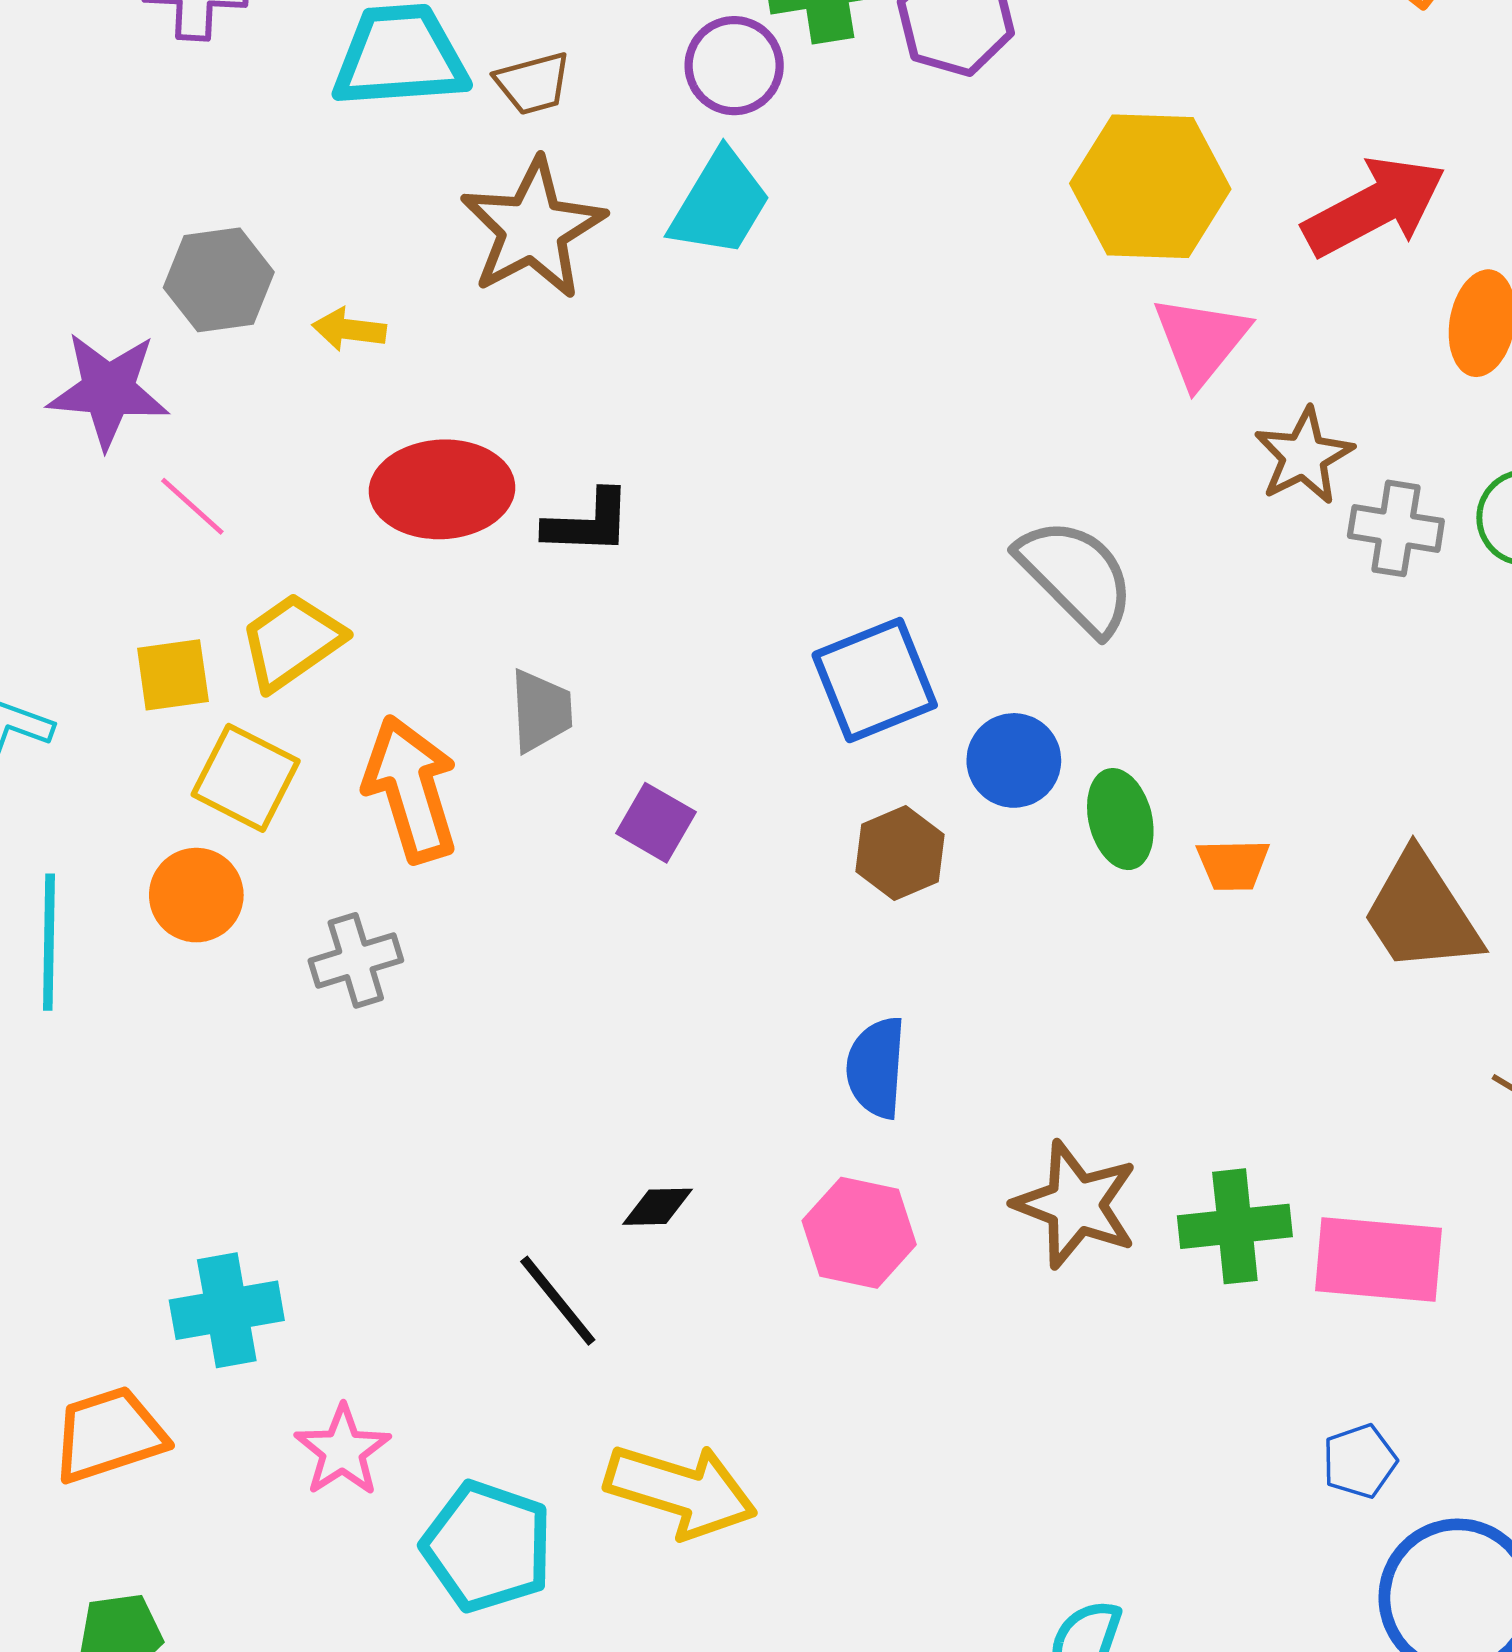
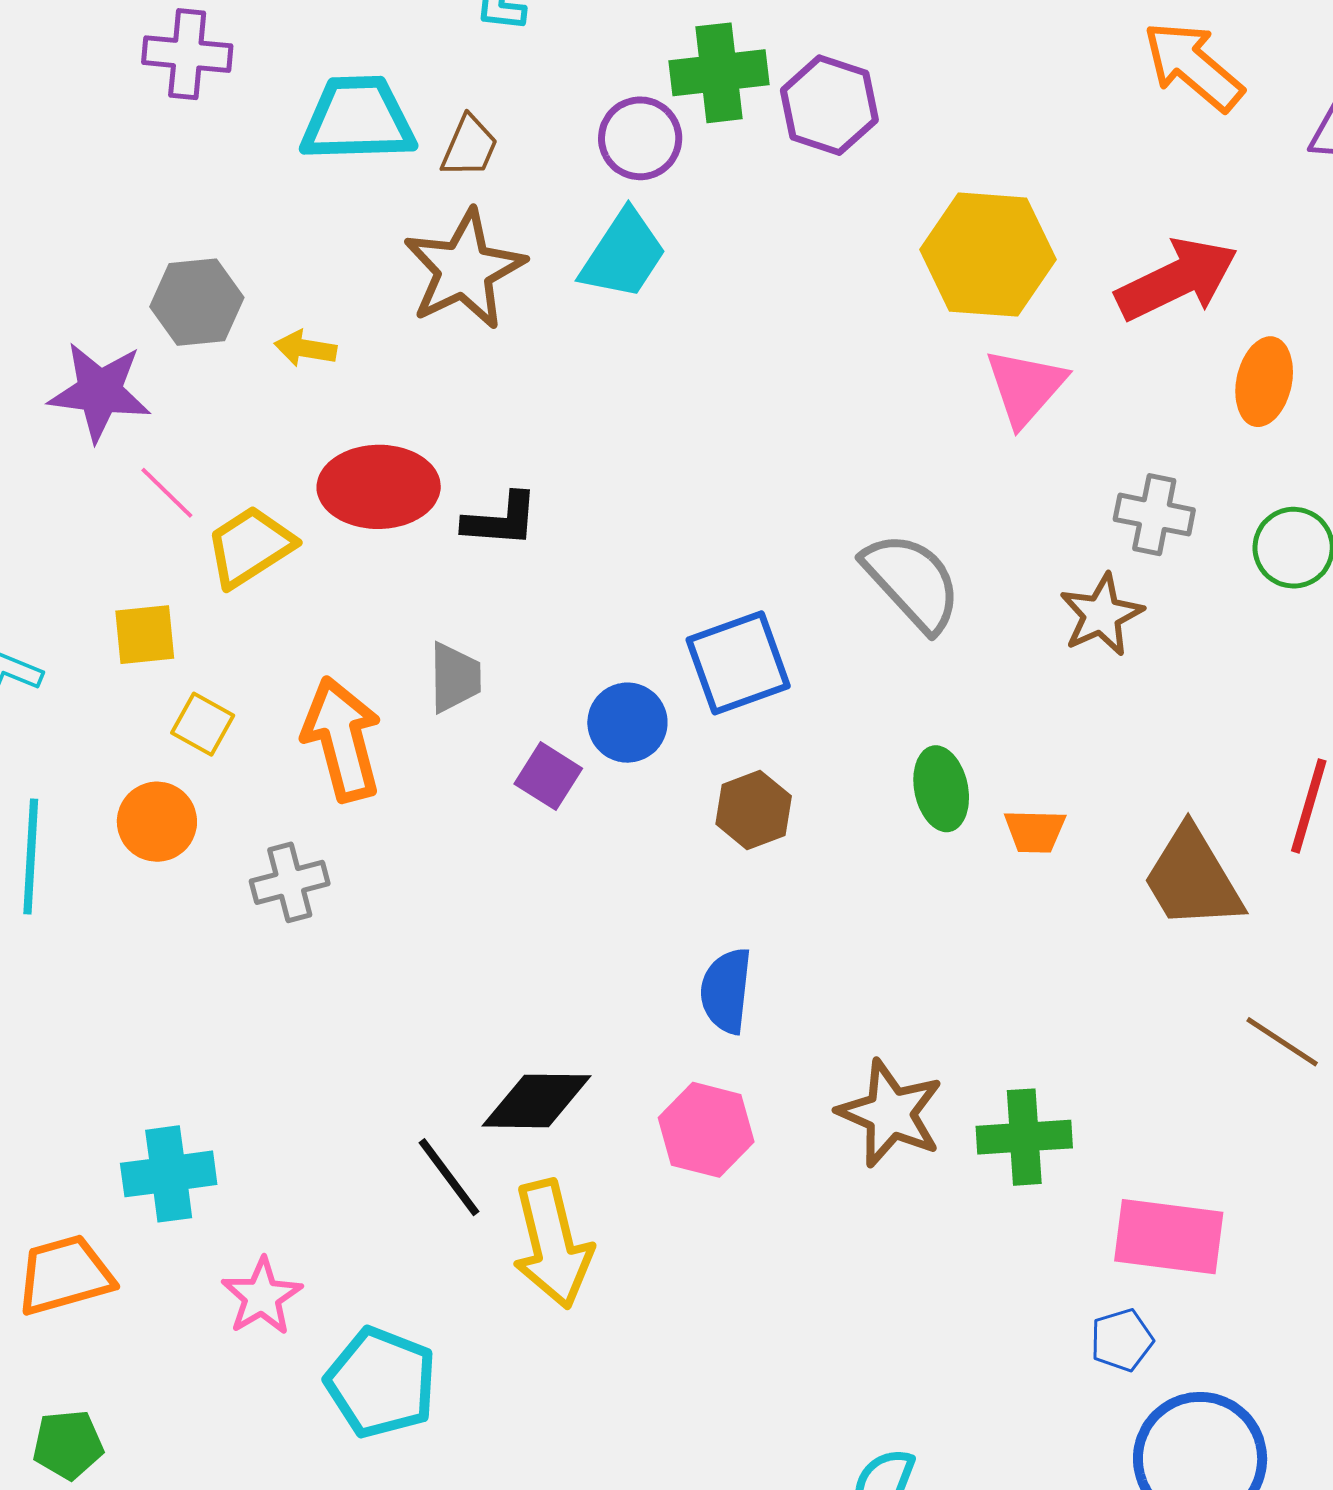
brown trapezoid: (533, 83) -> (469, 147), turned -54
brown star: (1304, 456) -> (1101, 615), moved
gray cross: (1396, 528) -> (1154, 515), moved
yellow trapezoid: (292, 642) -> (250, 547), moved
blue circle: (1014, 760) -> (627, 723), moved
yellow square: (246, 778) -> (203, 724), size x0.7
black diamond: (658, 1207) -> (537, 1101), size x1.8
pink rectangle: (1378, 1259) -> (1169, 1237), moved
yellow arrow: (681, 1491) -> (552, 1244), moved, turned 57

